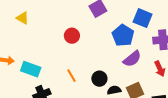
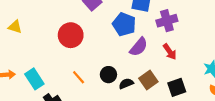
red circle: (72, 36) -> (71, 35), size x1.5
cyan rectangle: (31, 69) -> (34, 79), turned 48

